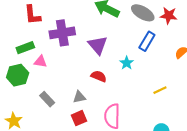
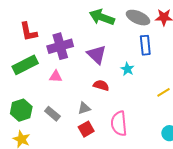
blue rectangle: (147, 41) -> (145, 45), turned -30
green rectangle: (25, 48) -> (25, 65), size x1.4
pink triangle: (40, 62) -> (56, 76), moved
green hexagon: (18, 75) -> (21, 110), moved

